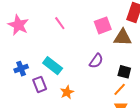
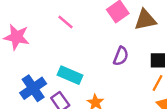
blue cross: (21, 69) -> (33, 88), size x1.5

